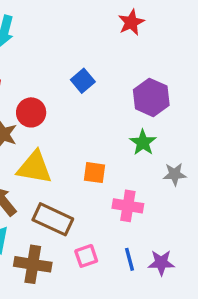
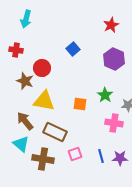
red star: (131, 22) -> (111, 25), moved
green star: (143, 143) -> (105, 95), moved
pink cross: (128, 206) -> (114, 123), moved

